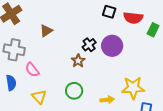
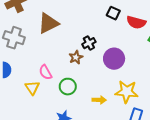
brown triangle: (46, 31) -> (48, 23), size x1.6
purple circle: (112, 46) -> (114, 59), moved
pink semicircle: (32, 70) -> (45, 72), moved

